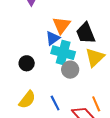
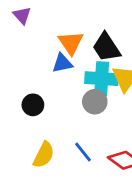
blue triangle: (53, 38) -> (62, 63), turned 35
cyan cross: (63, 53) -> (102, 79), moved

